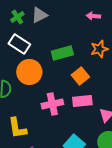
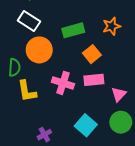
pink cross: (52, 104) -> (63, 83), turned 30
yellow L-shape: (17, 128) -> (27, 91), moved

